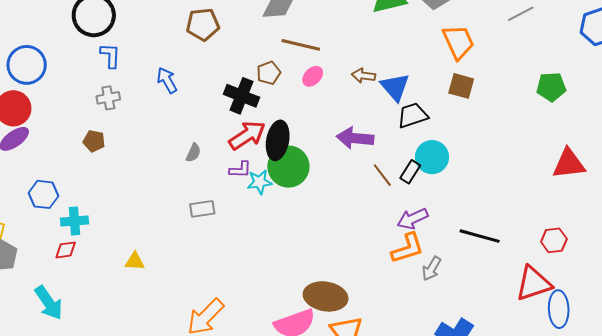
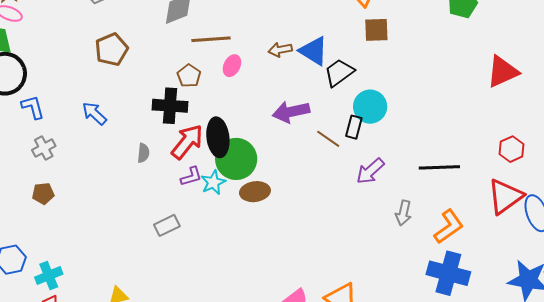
gray semicircle: (193, 153) -> (143, 153), moved
orange L-shape: (408, 248) -> (449, 227), moved
brown ellipse: (326, 296) -> (255, 192), moved, size x0.7

